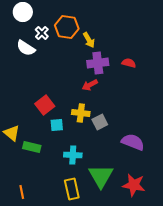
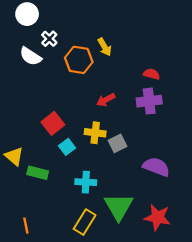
orange hexagon: (67, 27) -> (79, 60), moved
purple cross: (98, 63) -> (149, 101), moved
cyan square: (57, 125) -> (67, 147), turned -32
yellow rectangle: (72, 189) -> (85, 222), turned 45

